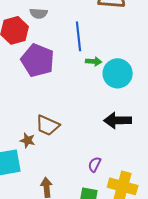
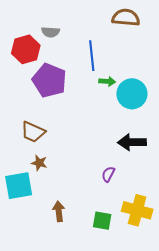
brown trapezoid: (48, 125) -> (33, 132), moved
purple semicircle: (95, 164) -> (108, 174), moved

